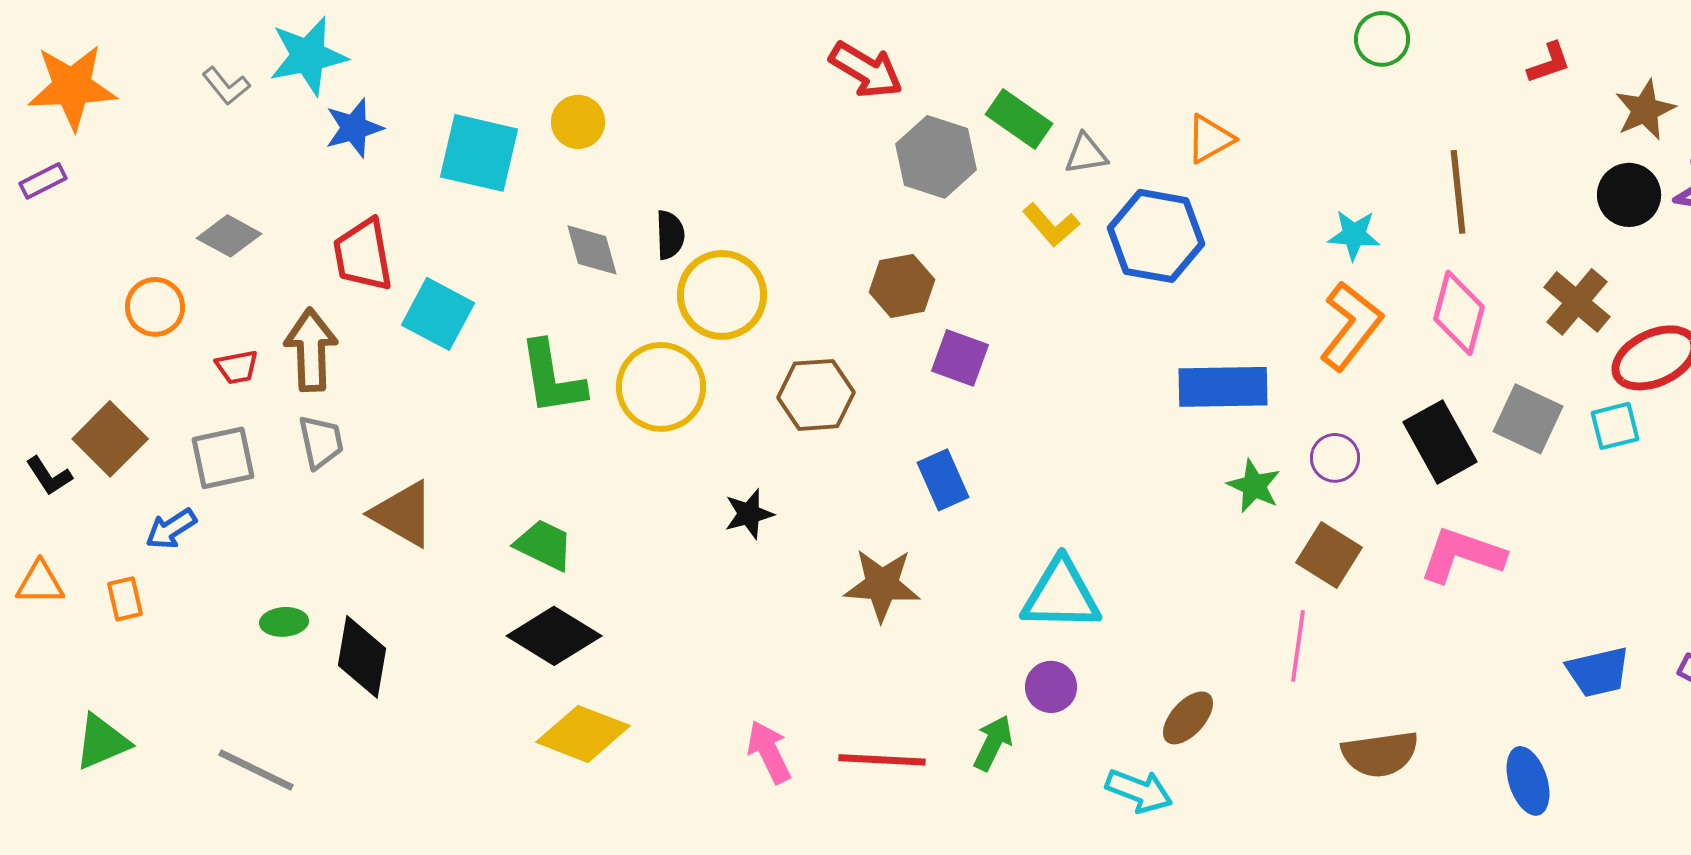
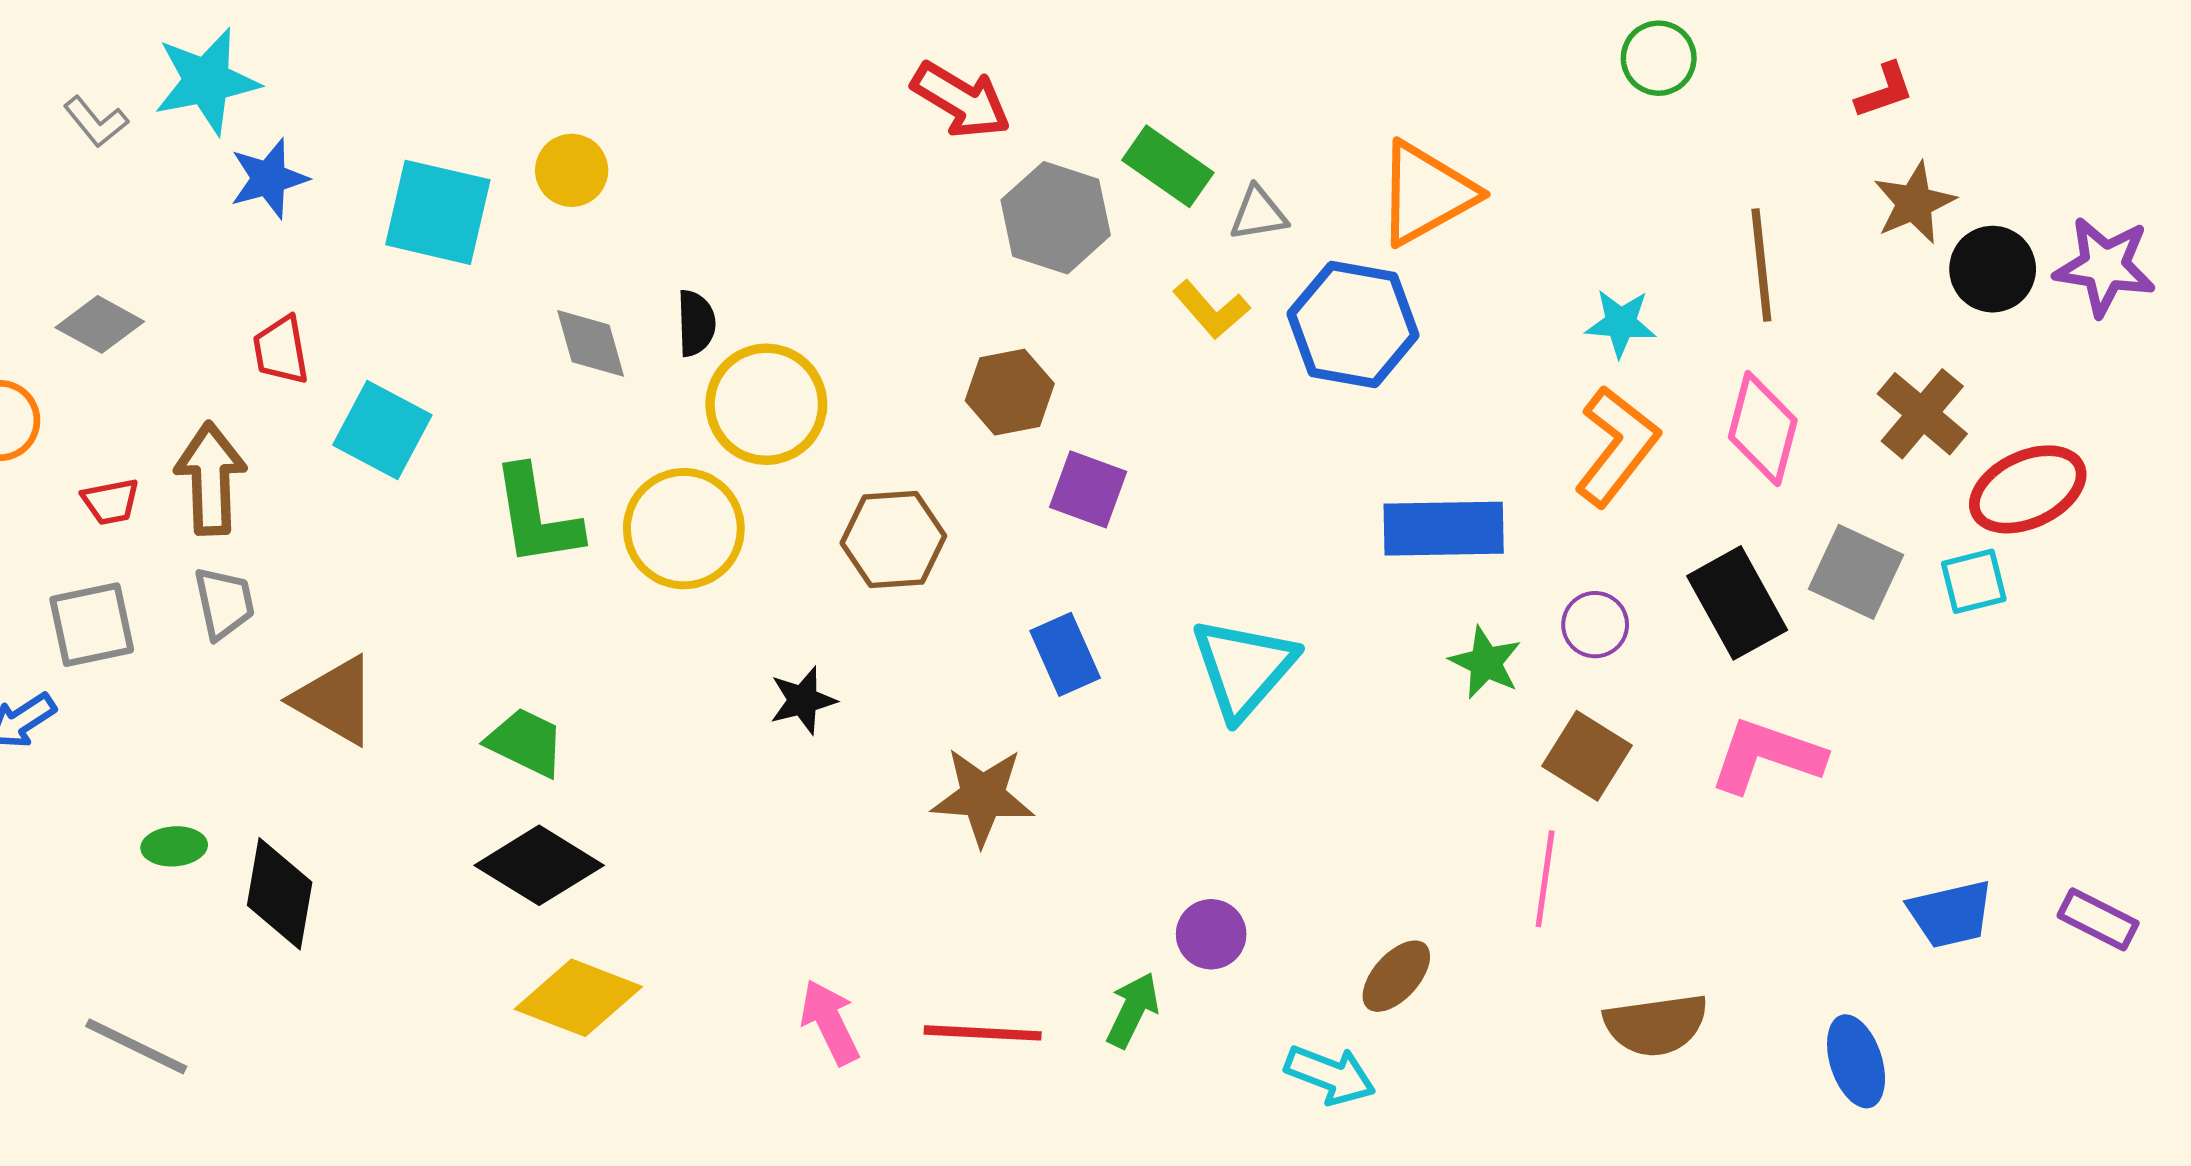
brown star: (1645, 110) -> (1914, 203), moved
orange triangle: (1210, 139) -> (1426, 193), size x1.6
red trapezoid: (363, 255) -> (281, 350), size x0.7
cyan triangle: (1061, 595) -> (1244, 668), moved, turned -50

